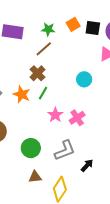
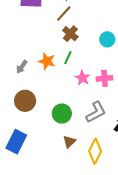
brown cross: (38, 73) -> (70, 34), moved
pink cross: (77, 118) -> (105, 78), turned 35
brown triangle: (35, 177) -> (69, 142), turned -32

